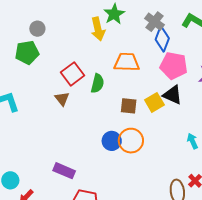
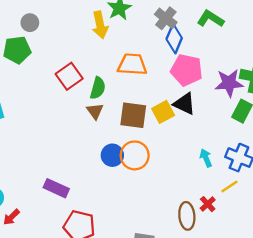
brown triangle: (62, 99) -> (95, 111), moved
brown square: (129, 106) -> (133, 115), size x1.4

